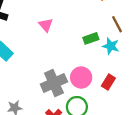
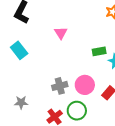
gray cross: (54, 83) -> (60, 86), size x0.7

